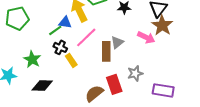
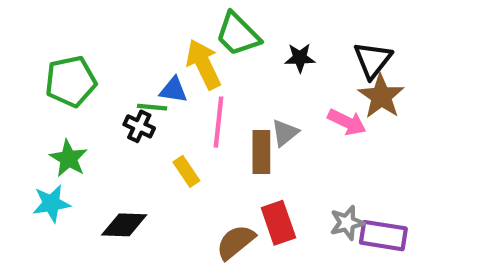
green line: (55, 30) -> (152, 107), turned 40
pink line: (86, 37) -> (218, 122), turned -40
black cross: (60, 47) -> (139, 126), moved
green star: (32, 59) -> (69, 158), moved
gray star: (135, 73) -> (347, 223), moved

